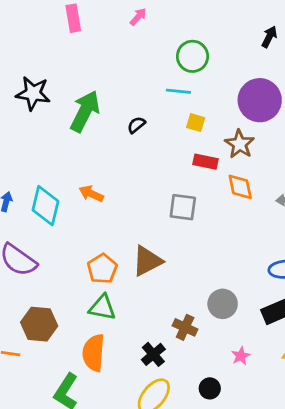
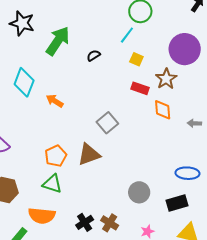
cyan line: (178, 91) -> (127, 35), turned -66
cyan diamond: (45, 206) -> (24, 82), moved
gray square: (183, 207) -> (107, 123), moved, turned 35
brown cross: (185, 327) -> (110, 223), moved
orange semicircle: (94, 353) -> (42, 216), turned -96

